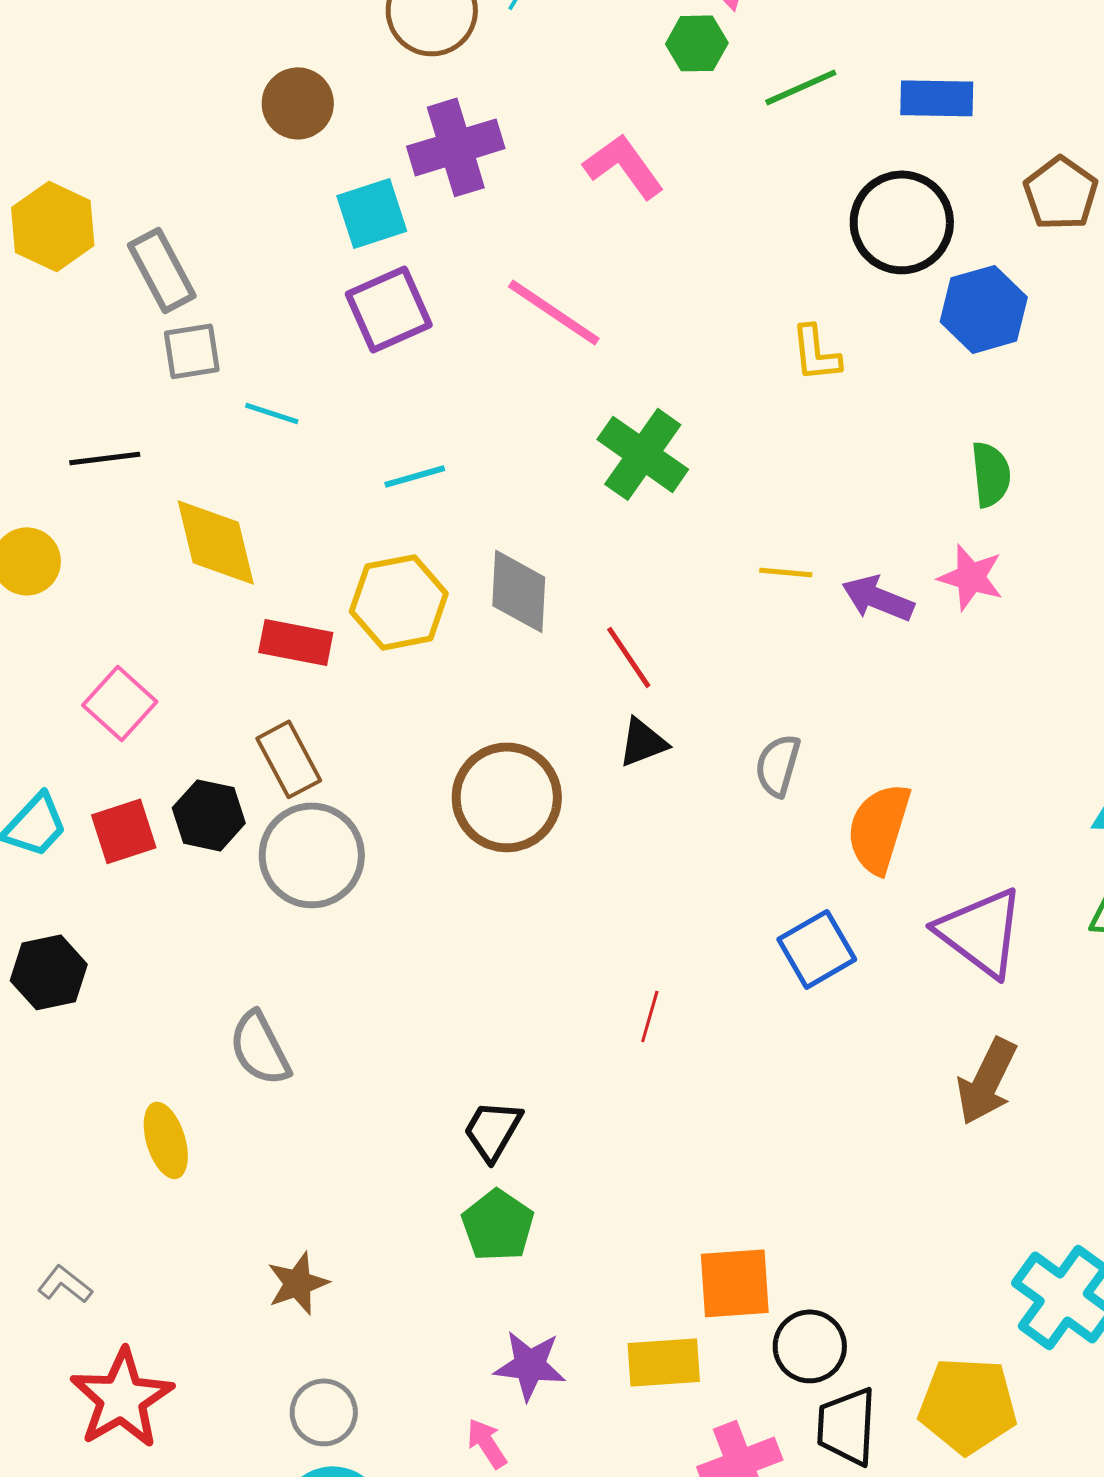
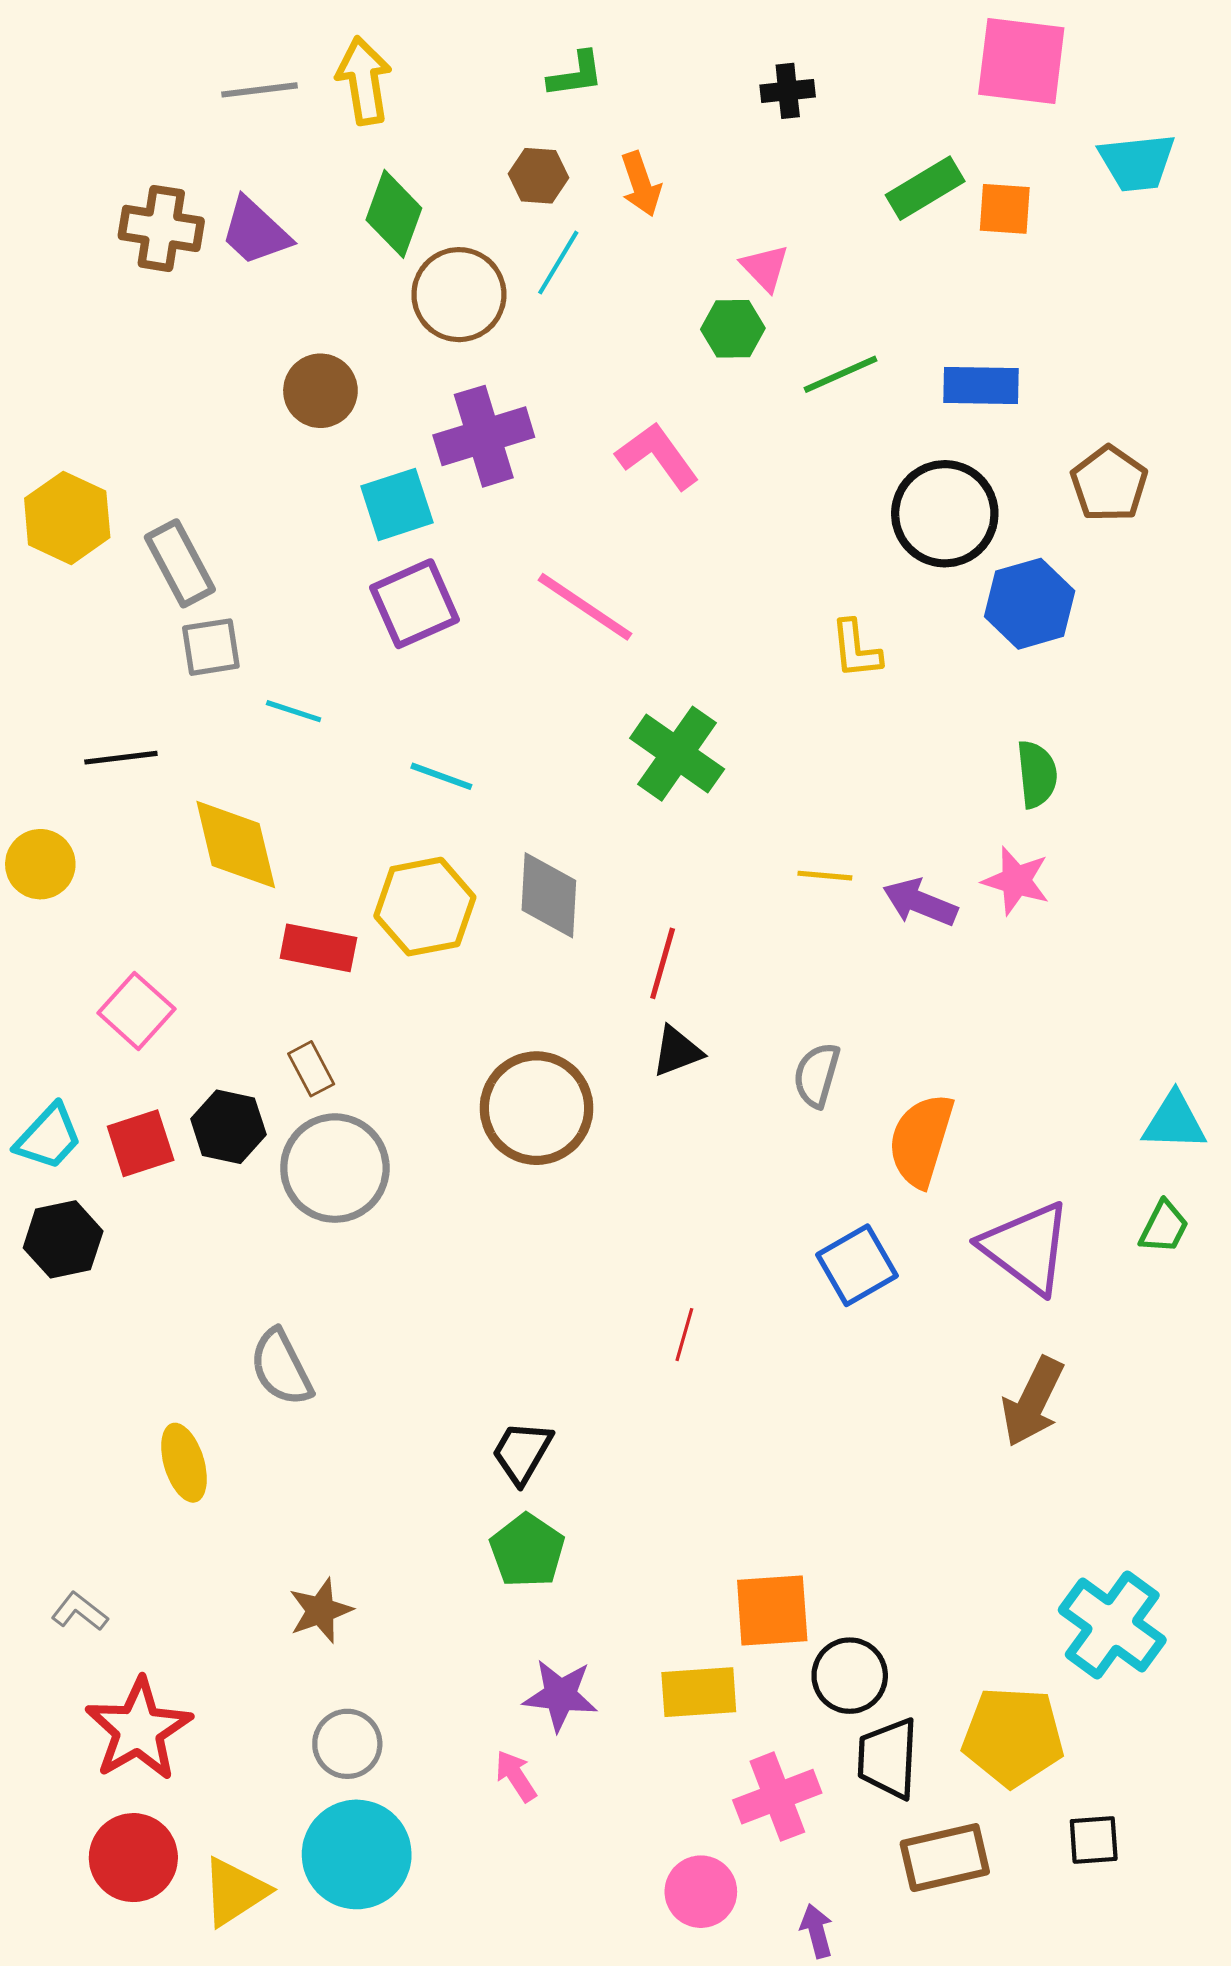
cyan line: (415, 476) -> (441, 776), turned 36
red line: (629, 657) -> (663, 963), turned 50
brown rectangle: (289, 759) -> (311, 1069), size x0.7
black hexagon: (49, 972) -> (63, 1239), moved

